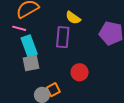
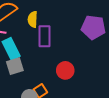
yellow semicircle: (73, 18) -> (33, 19), moved, turned 63

